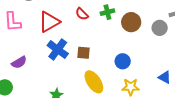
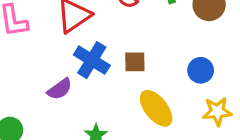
purple semicircle: (19, 62) -> (60, 89), moved

